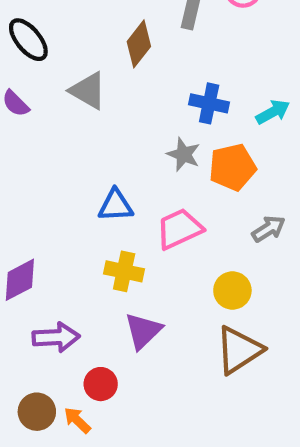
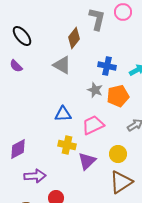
gray triangle: (88, 91) -> (62, 65), moved
purple triangle: (143, 331) -> (87, 161), moved

